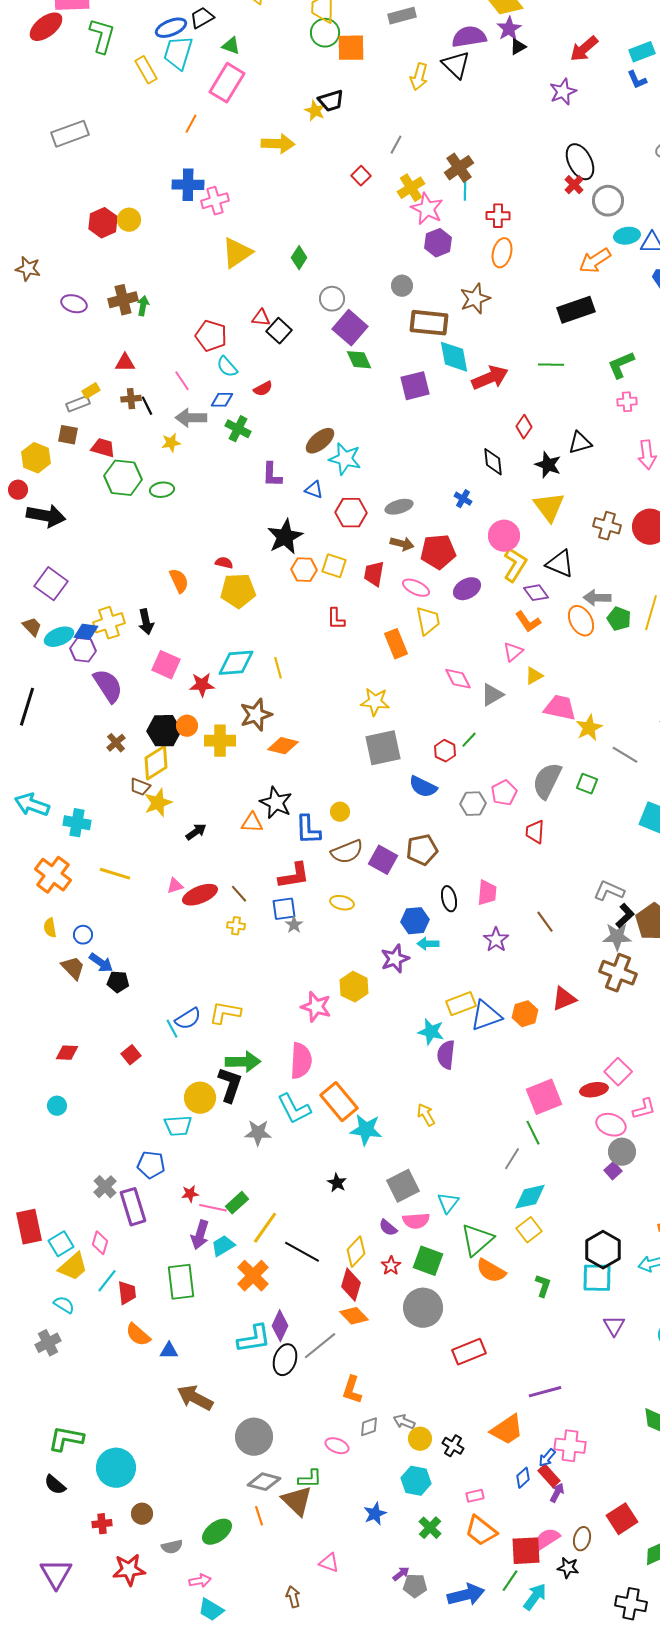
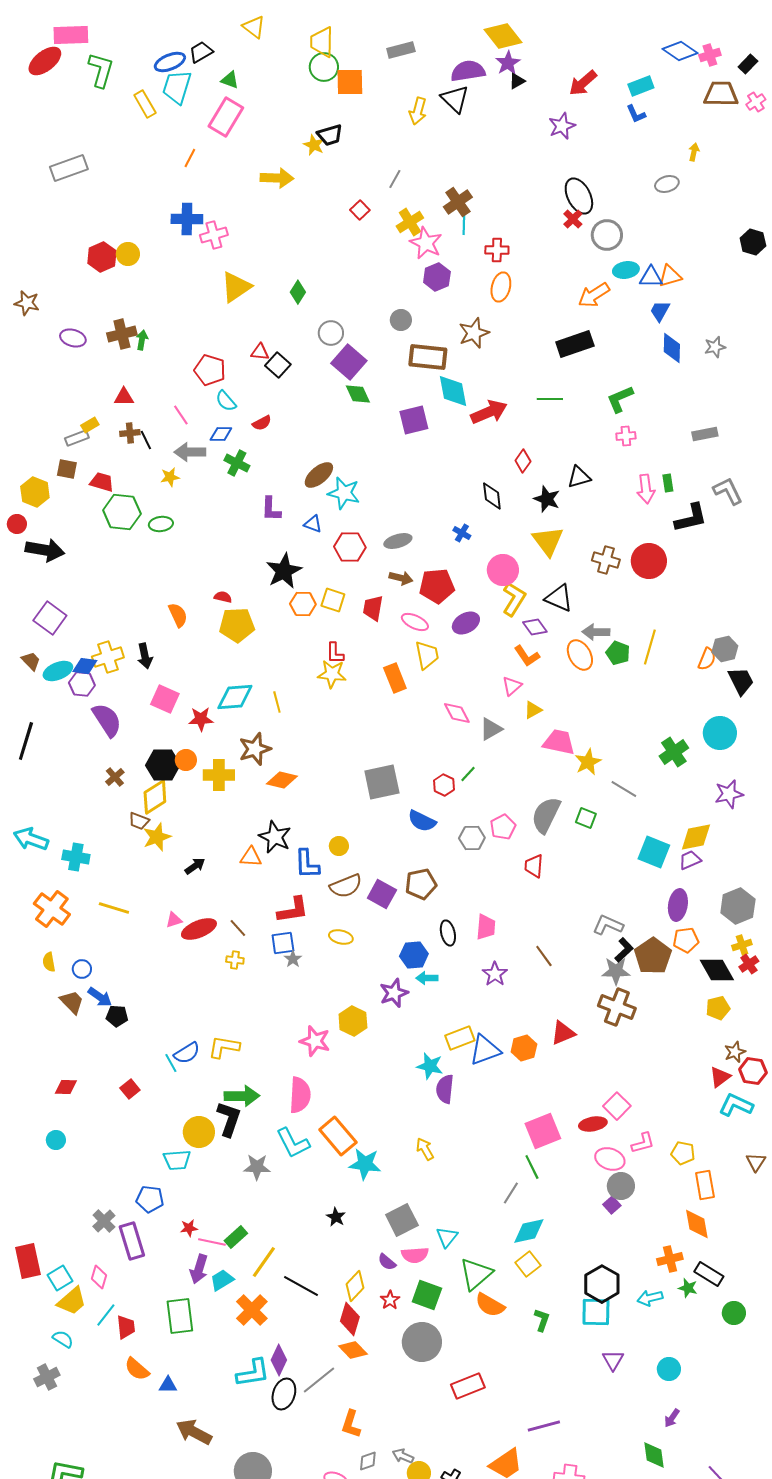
yellow star: (375, 702) -> (332, 674), moved

